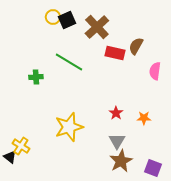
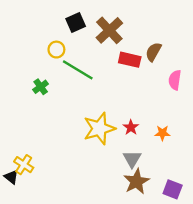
yellow circle: (53, 17) -> (56, 50), moved
green cross: (36, 77) -> (41, 87), turned -32
yellow star: (69, 127) -> (99, 129), moved

